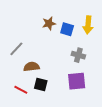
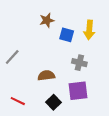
brown star: (49, 23) -> (47, 20), moved
brown semicircle: (32, 67) -> (46, 75), moved
black square: (41, 85) -> (53, 102), moved, turned 32

